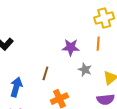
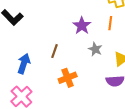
purple star: (71, 47) -> (82, 26), turned 30

